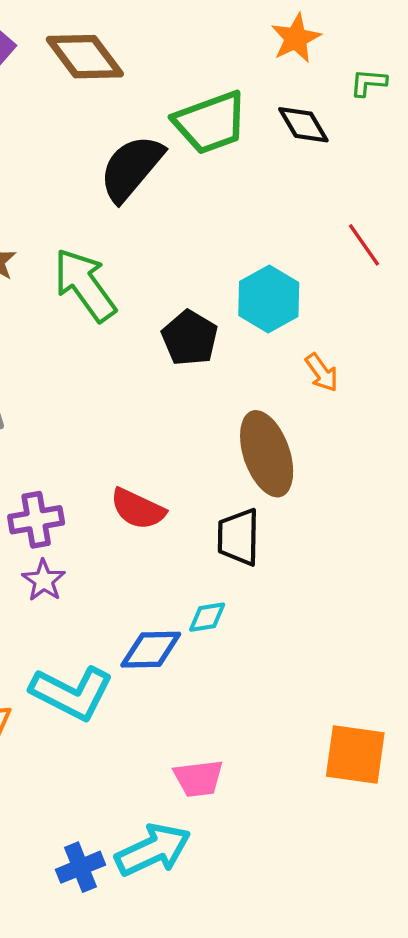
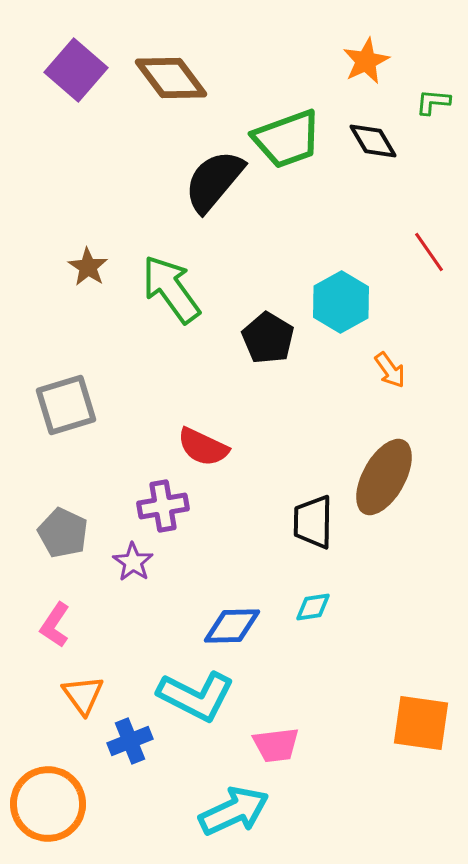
brown ellipse: (267, 454) -> (384, 477), moved, turned 48
red semicircle: (138, 509) -> (203, 447), moved
purple cross: (36, 520) -> (163, 506), moved
cyan diamond: (207, 617) -> (313, 607), moved
cyan L-shape: (72, 693) -> (196, 696), moved
blue cross: (80, 867) -> (130, 741), moved

